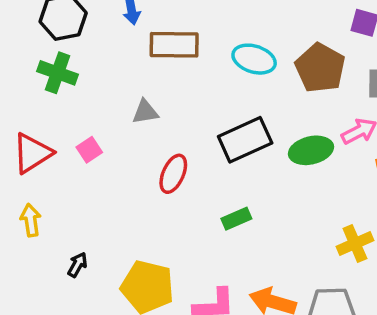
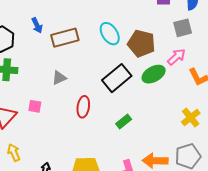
cyan ellipse: (254, 59) -> (110, 34), turned 55
brown pentagon: (320, 68) -> (141, 43), moved
pink square: (89, 150) -> (35, 106), turned -32

